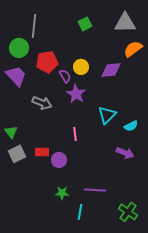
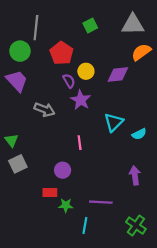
red pentagon: (47, 62) -> (61, 53), moved, turned -30
red rectangle: (42, 152) -> (50, 193), moved
purple arrow: (125, 153) -> (135, 176), moved, turned -120

